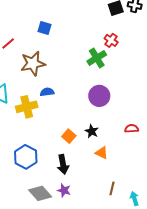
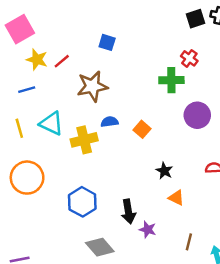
green cross: (97, 58) -> (171, 80), turned 30
purple circle: (99, 96) -> (197, 115), moved
orange square: (69, 136) -> (142, 129), moved
purple star: (64, 190) -> (148, 230), moved

